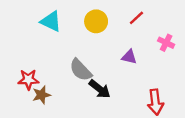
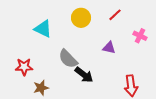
cyan triangle: (51, 21) -> (43, 29), moved
brown star: (41, 95) -> (41, 88), moved

